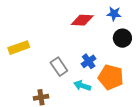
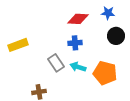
blue cross: (89, 61) -> (75, 43), moved, turned 32
cyan arrow: (82, 86) -> (78, 67), moved

